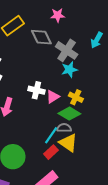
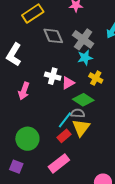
gray diamond: (41, 37) -> (53, 36), moved
yellow cross: (76, 97) -> (96, 78), moved
yellow triangle: (68, 143) -> (81, 128), turned 30

